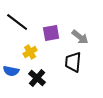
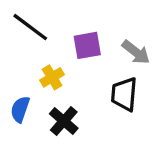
blue semicircle: (11, 71) -> (20, 109), turned 98

